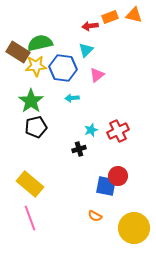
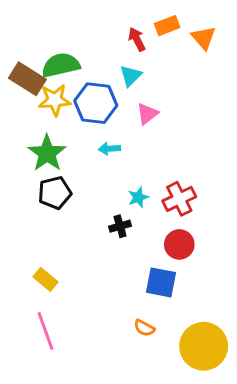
orange triangle: (134, 15) -> (204, 38), moved, turned 36
red arrow: (90, 26) -> (137, 39), turned 70
red circle: (118, 176) -> (179, 244), moved
yellow rectangle: (30, 184) -> (46, 279), size x0.6

